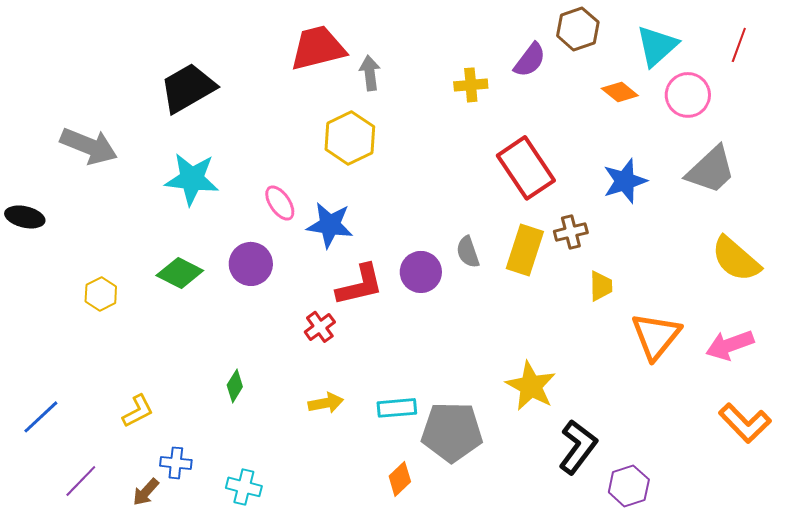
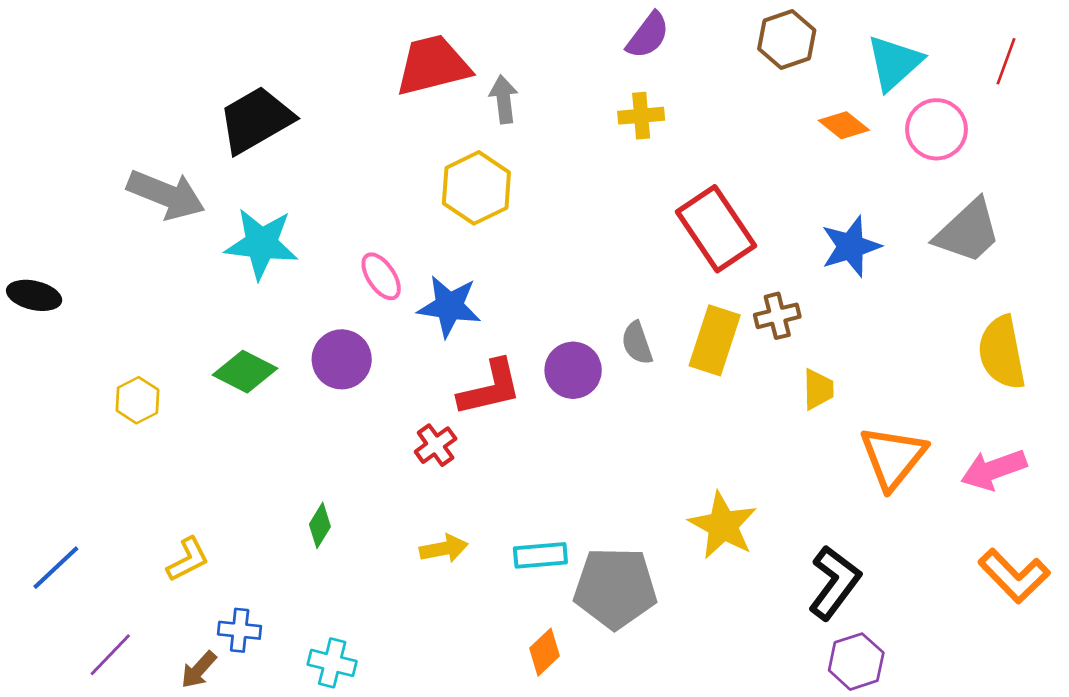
purple semicircle: (530, 60) -> (648, 35), moved
gray arrow: (89, 146) -> (166, 195), moved
yellow semicircle: (736, 259) -> (1002, 353), turned 38
black L-shape: (578, 447) -> (834, 583), moved

